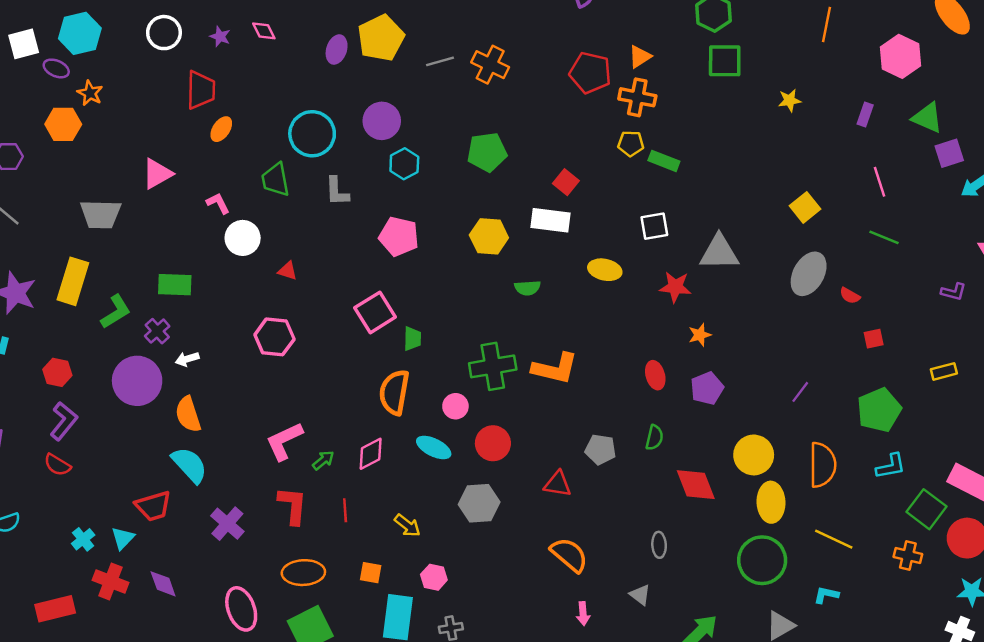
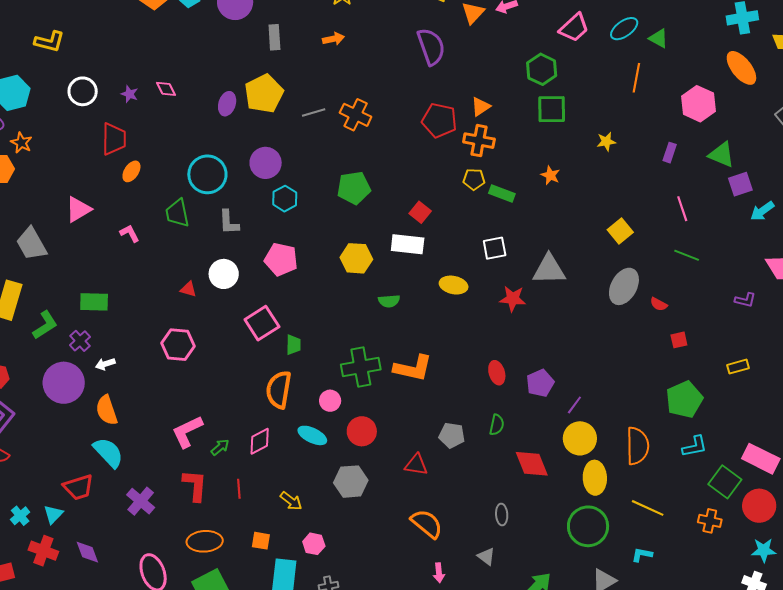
gray trapezoid: (101, 214) -> (31, 244), turned 60
white circle: (243, 238) -> (224, 274), moved
orange star: (700, 335) -> (550, 175), moved, turned -30
purple line: (800, 392) -> (574, 405), moved

